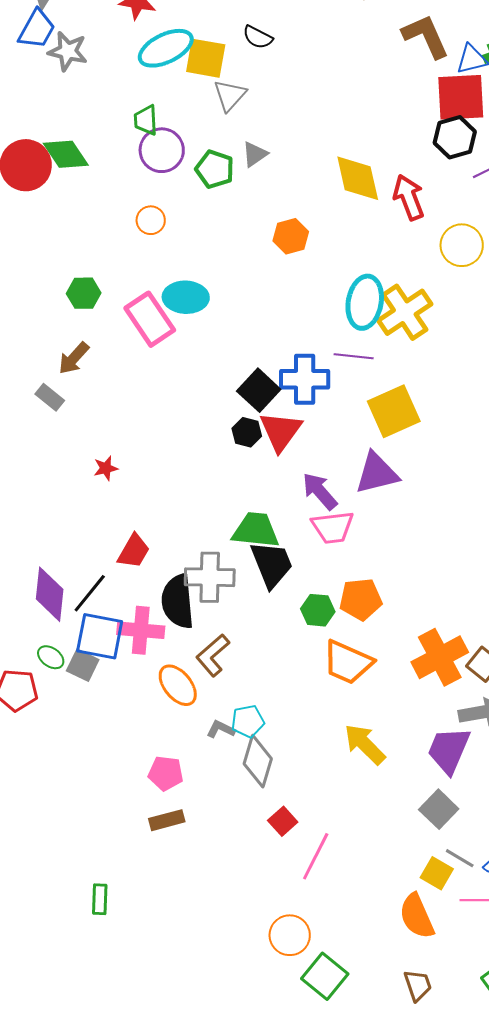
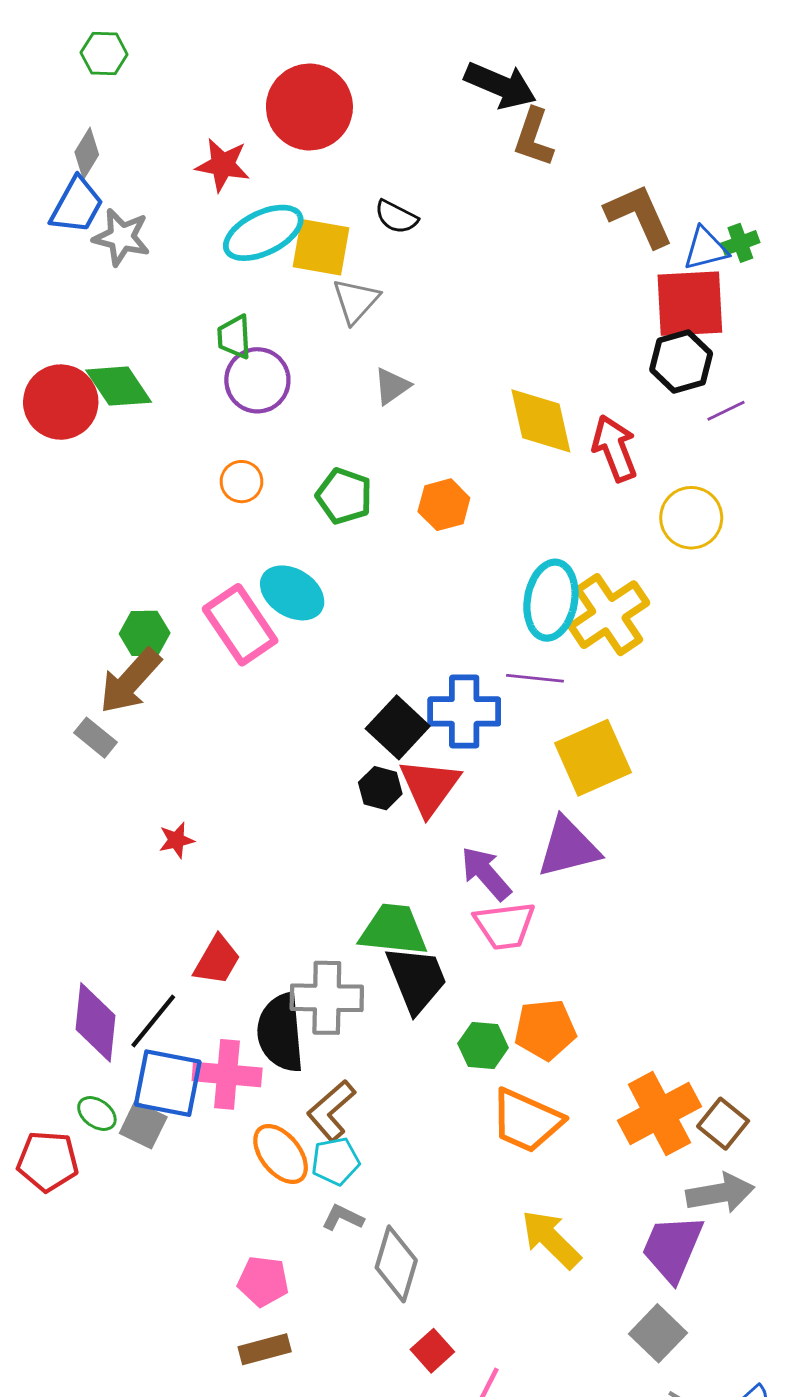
green pentagon: (215, 169) -> (344, 496), moved
green hexagon: (84, 293) -> (145, 633), moved
cyan ellipse: (186, 297) -> (292, 593), turned 30
brown arrow: (74, 358) -> (130, 681), size x1.4
cyan pentagon: (248, 721) -> (335, 1161), moved

